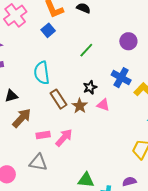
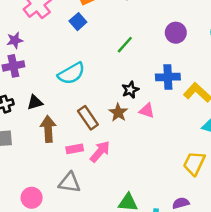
cyan semicircle: (42, 73) -> (71, 73), turned -110
blue cross: (121, 78) -> (168, 77), turned -30
brown rectangle: (58, 99) -> (88, 118), moved
brown arrow: (22, 118) -> (48, 129), turned -45

